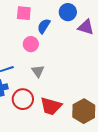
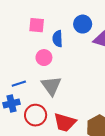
blue semicircle: (44, 26) -> (58, 39), turned -35
gray triangle: (38, 71) -> (51, 86), size x1.5

